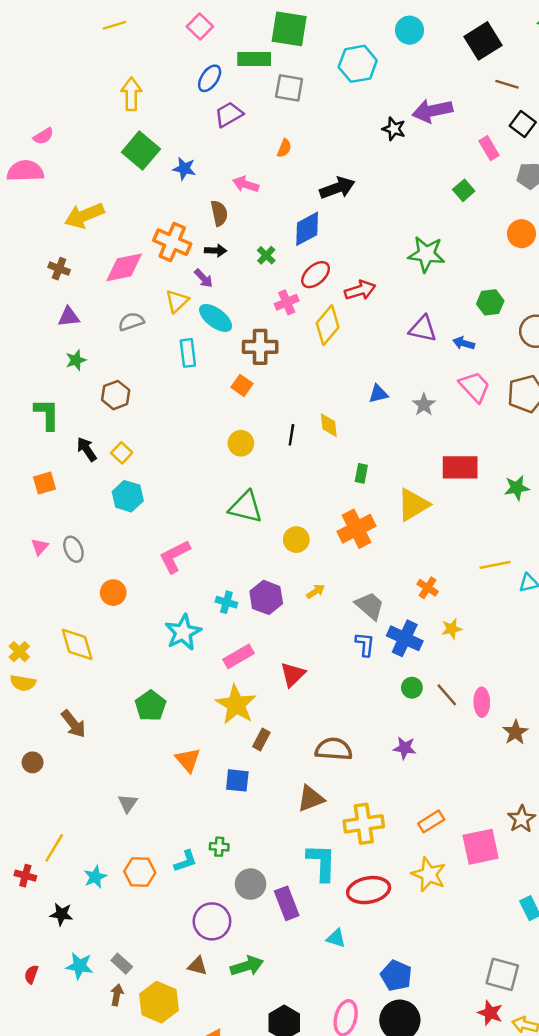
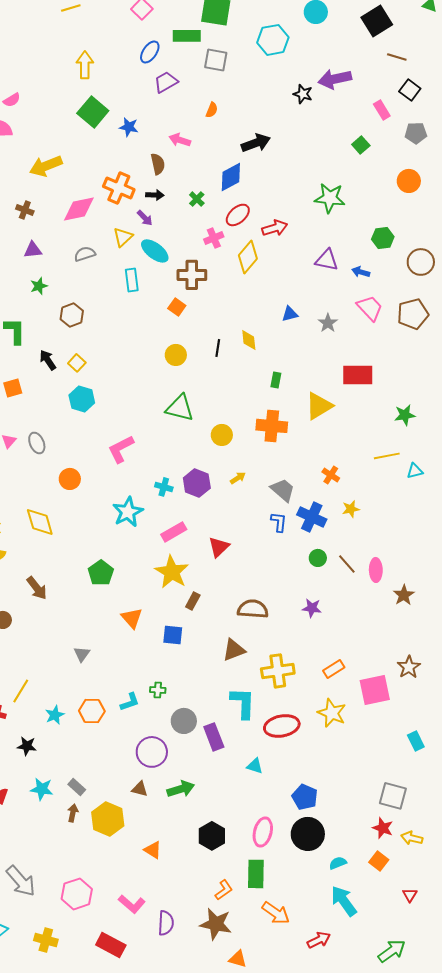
green star: (517, 488) -> (405, 415), moved
orange cross: (357, 529) -> (272, 426), turned 32

